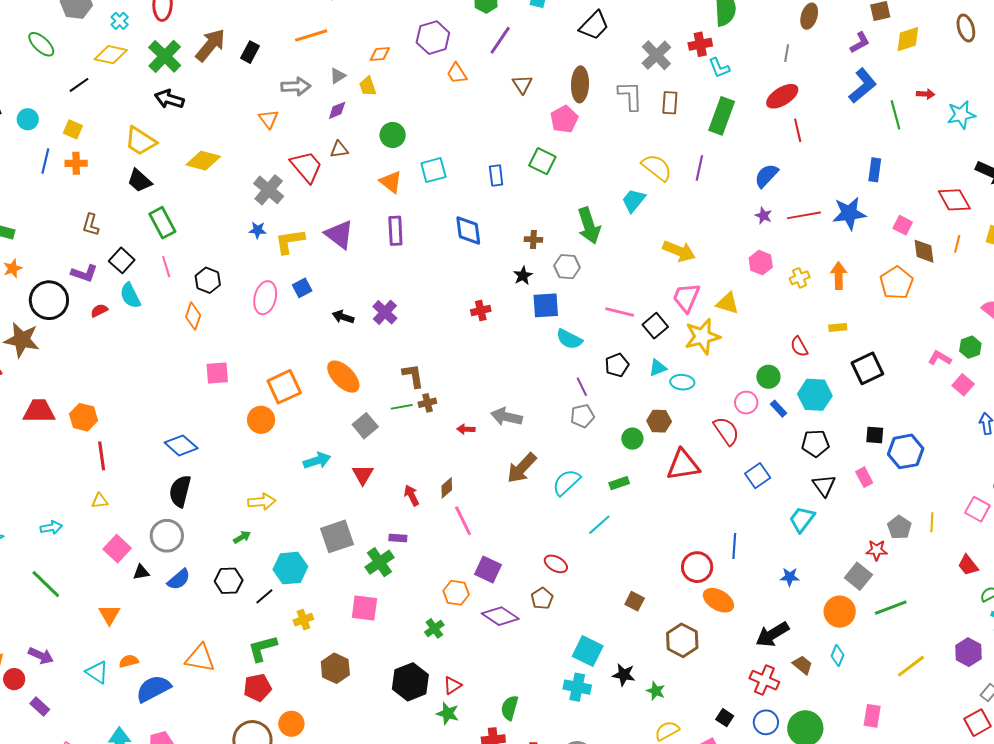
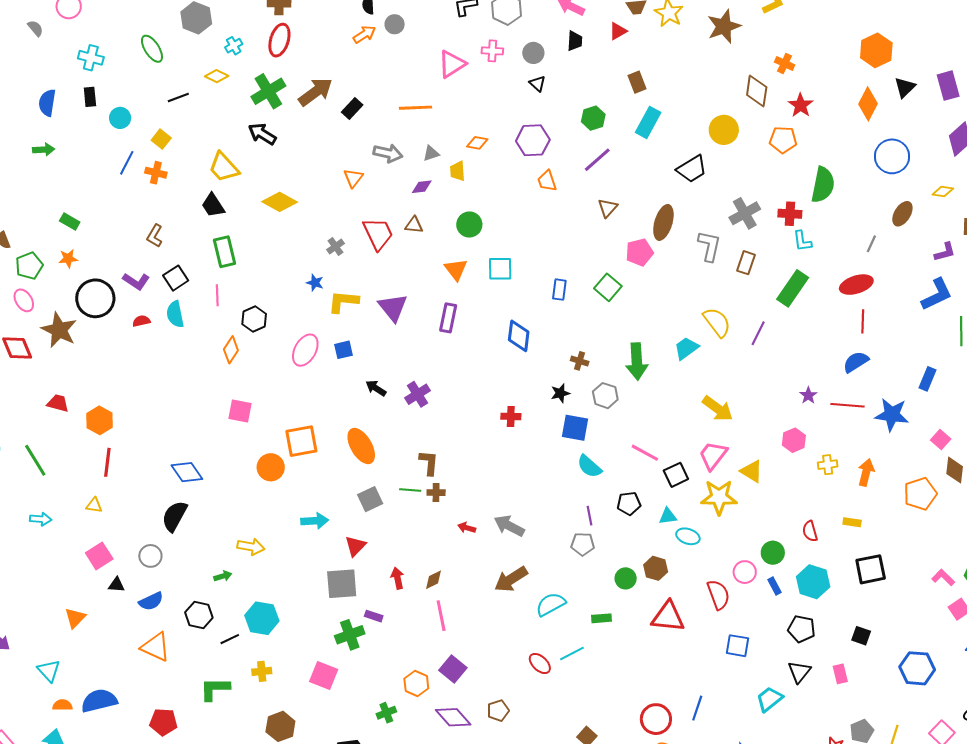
yellow diamond: (111, 55) -> (217, 76), size x0.7
blue semicircle: (766, 176) -> (856, 362), moved
gray cross: (269, 190) -> (336, 247), size x0.6
red trapezoid: (39, 411) -> (58, 403), size x0.7
blue hexagon: (906, 451) -> (917, 668), moved
blue square: (758, 476) -> (738, 646), turned 30
gray circle: (167, 536) -> (150, 556), size x0.7
gray square: (337, 536) -> (342, 584), moved
red ellipse: (556, 564) -> (540, 663), moved
green line: (46, 584) -> (35, 460), moved
orange triangle: (200, 658) -> (156, 647), moved
orange semicircle: (129, 661) -> (62, 705), moved
red pentagon: (257, 688) -> (163, 722), moved

